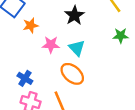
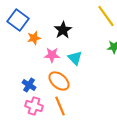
black star: (75, 15) -> (63, 30), moved
orange ellipse: (72, 74) -> (59, 81), moved

